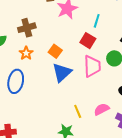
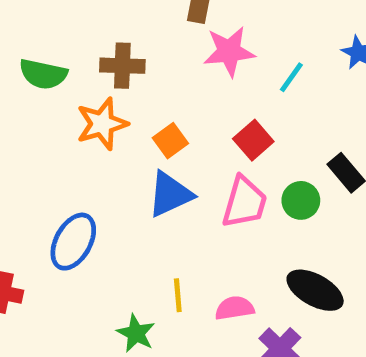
cyan line: (97, 21) -> (291, 77), moved
orange star: (26, 53) -> (102, 124), size x1.5
blue ellipse: (16, 81) -> (73, 242), moved

